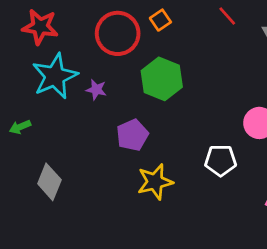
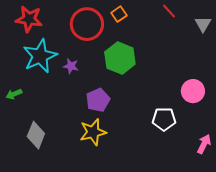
yellow star: (155, 182) -> (93, 132), moved

